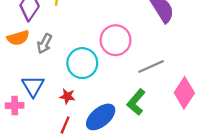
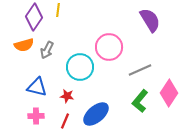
blue triangle: (33, 86) -> (37, 87), turned -45
green L-shape: (136, 102) -> (140, 101), moved
pink cross: (15, 106) -> (36, 116), moved

